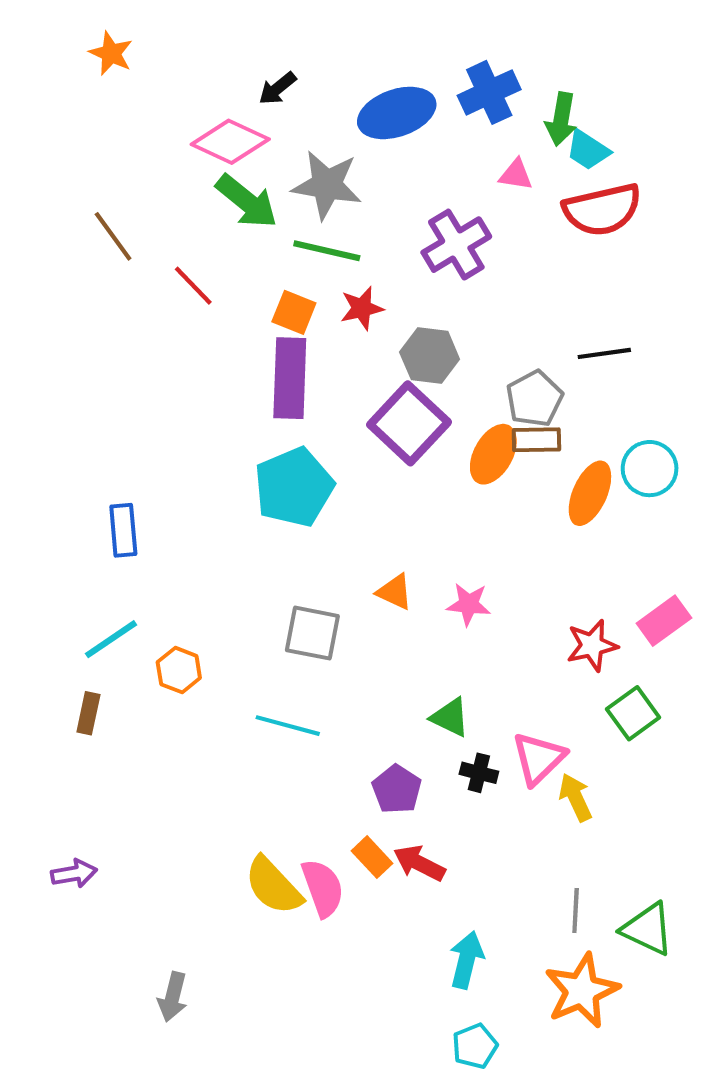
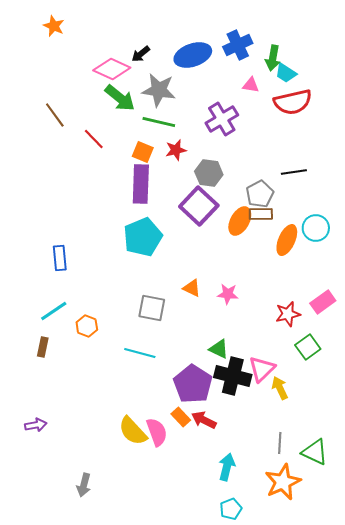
black arrow: (277, 88) -> (141, 54), moved
black cross: (479, 773) -> (233, 376), size x2.0
purple pentagon: (397, 789) -> (193, 384), size x1.6

